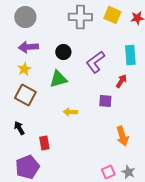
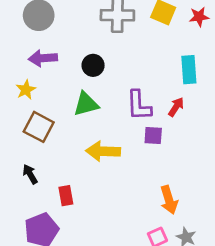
purple L-shape: (95, 62) -> (139, 105), moved, turned -55
yellow star: (24, 69) -> (26, 90), moved
yellow arrow: (70, 112) -> (103, 151), size x1.6
orange arrow: (122, 136) -> (169, 200), moved

